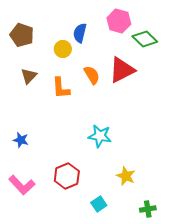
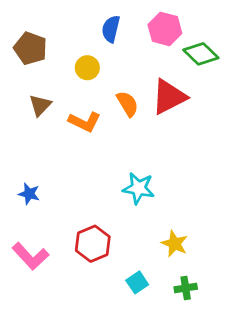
blue semicircle: (80, 33) -> (111, 29), moved
orange L-shape: (61, 88) -> (85, 122), turned -60
green cross: (148, 209) -> (186, 288), moved

